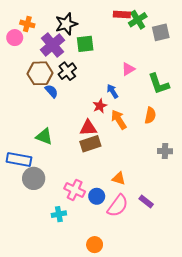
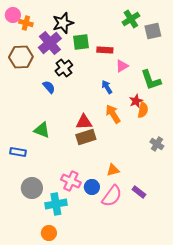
red rectangle: (122, 14) -> (105, 50), moved
pink circle: (15, 38) -> (13, 15), moved
brown hexagon: (40, 73) -> (21, 57), moved
red star: (100, 106) -> (136, 101), moved
gray cross: (165, 151) -> (157, 144), turned 32
blue rectangle: (19, 160) -> (18, 152), size x0.7
gray circle: (34, 178) -> (32, 188), moved
orange triangle: (119, 178) -> (113, 170), turned -32
cyan cross: (59, 214) -> (56, 204), size x1.5
orange circle: (95, 245) -> (49, 233), moved

